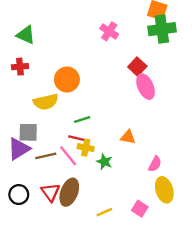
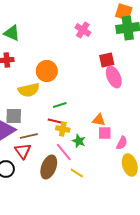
red square: (137, 67) -> (107, 60), turned 35
pink line: (68, 156) -> (64, 152), moved
red triangle: (50, 192) -> (23, 151), moved
pink square: (140, 209) -> (105, 133), moved, turned -32
yellow line: (104, 212) -> (77, 173), moved, turned 56

